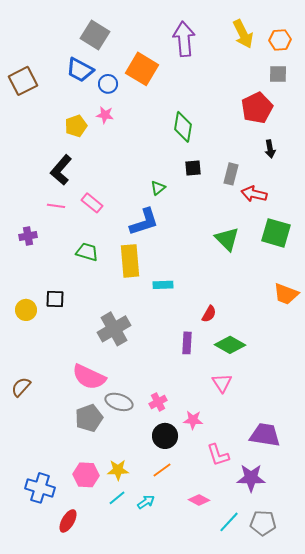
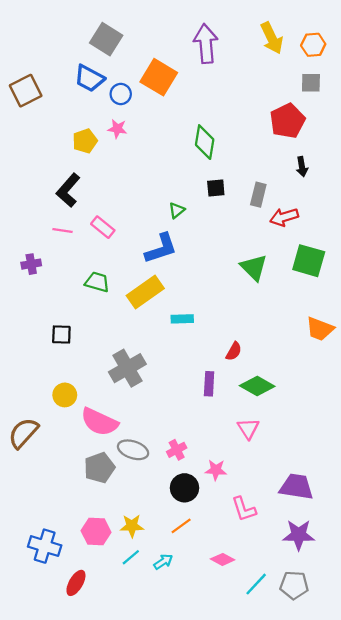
red arrow: (254, 194) -> (284, 217), turned -30
yellow rectangle: (130, 261) -> (145, 292), turned 60
yellow circle: (26, 310) -> (65, 395), moved
brown semicircle: (21, 387) -> (23, 433), size x1.4
purple star: (251, 478) -> (299, 535), moved

